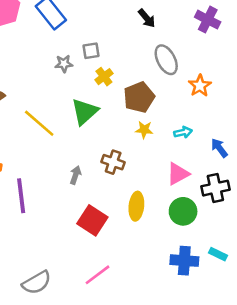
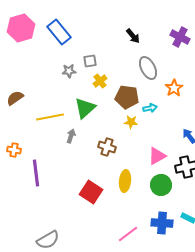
brown pentagon: (139, 97) -> (127, 97), turned 30
yellow line: (39, 123) -> (50, 117), turned -52
cyan arrow: (183, 132) -> (150, 108), moved
gray arrow: (75, 175) -> (71, 136), moved
pink line: (98, 275) -> (128, 234), moved

